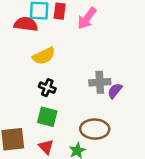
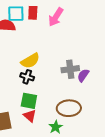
yellow semicircle: (44, 56) -> (30, 61), moved
red triangle: (46, 147) -> (30, 116), moved

